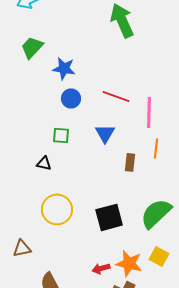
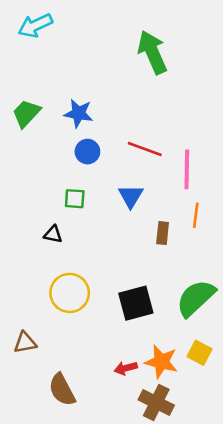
green trapezoid: (32, 47) -> (26, 113), moved

